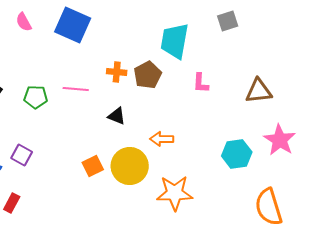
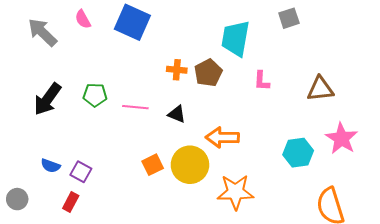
pink line: (76, 89) -> (135, 107), moved
orange arrow: (162, 139) -> (222, 137), size x1.4
purple square: (22, 155) -> (81, 172), moved

